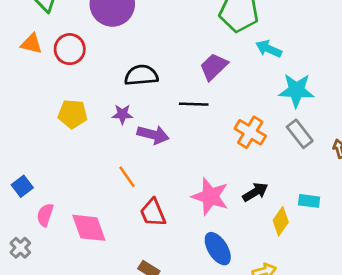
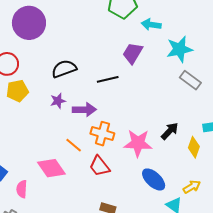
purple trapezoid: (214, 67) -> (133, 53), moved
yellow pentagon: (73, 114) -> (17, 91), moved
orange cross: (250, 132) -> (102, 134), moved
pink diamond: (89, 228) -> (51, 168), moved

